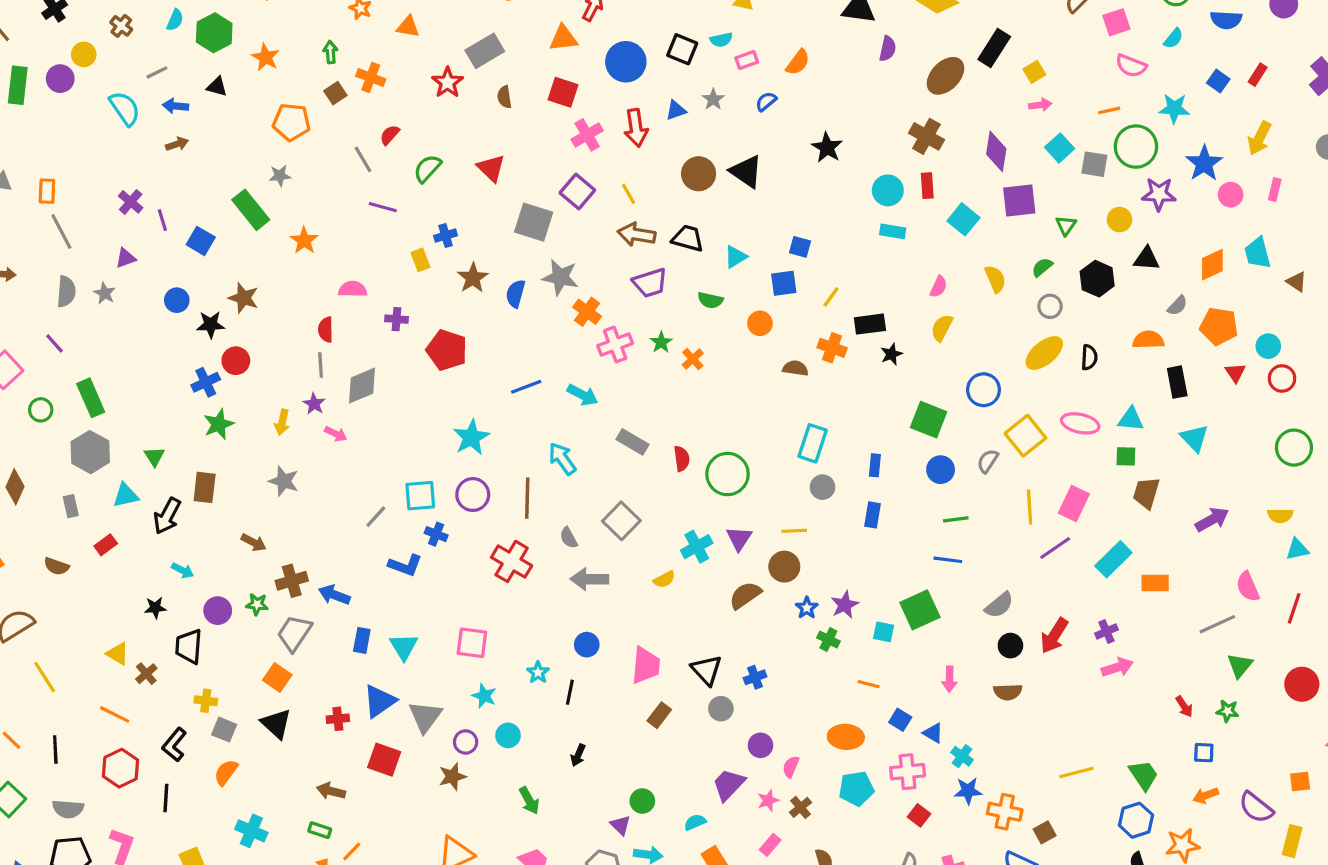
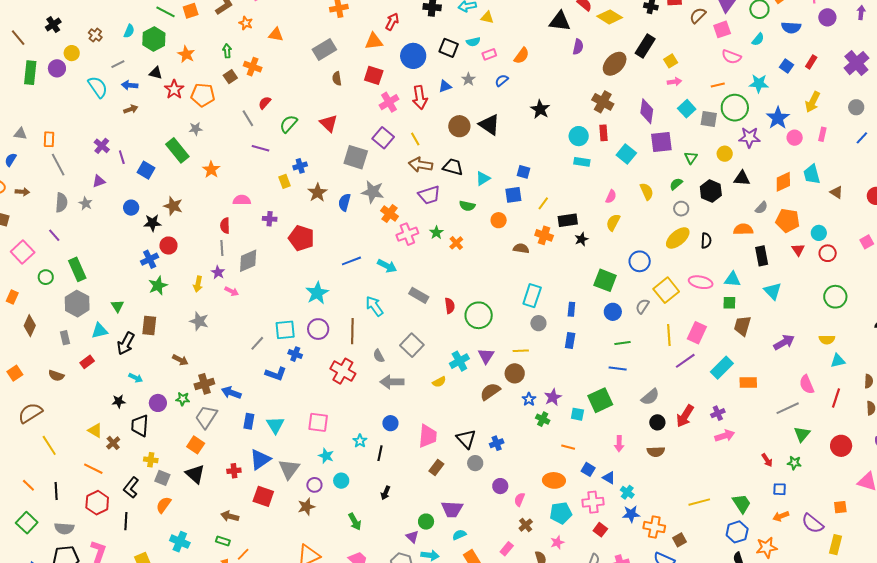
red star: (448, 82) -> (174, 89), moved
purple trapezoid: (729, 785) -> (452, 509), moved, turned -130
pink star: (768, 800) -> (557, 542), moved

